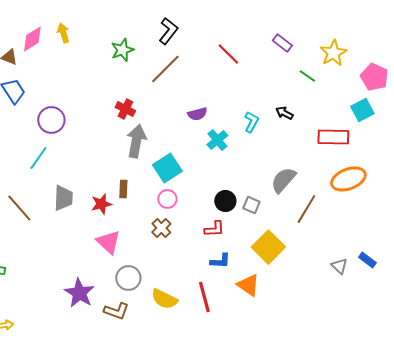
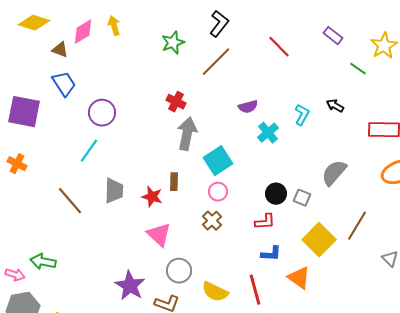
red star: (101, 204) -> (152, 197), turned 30
brown line: (306, 209) -> (357, 226), moved

